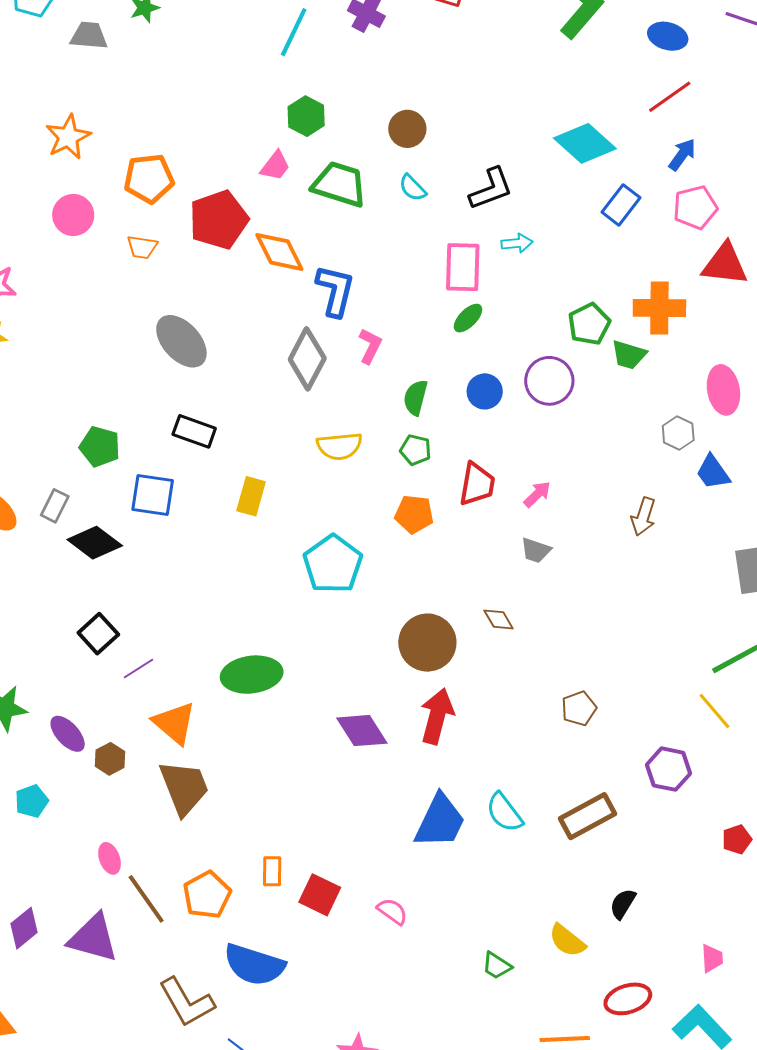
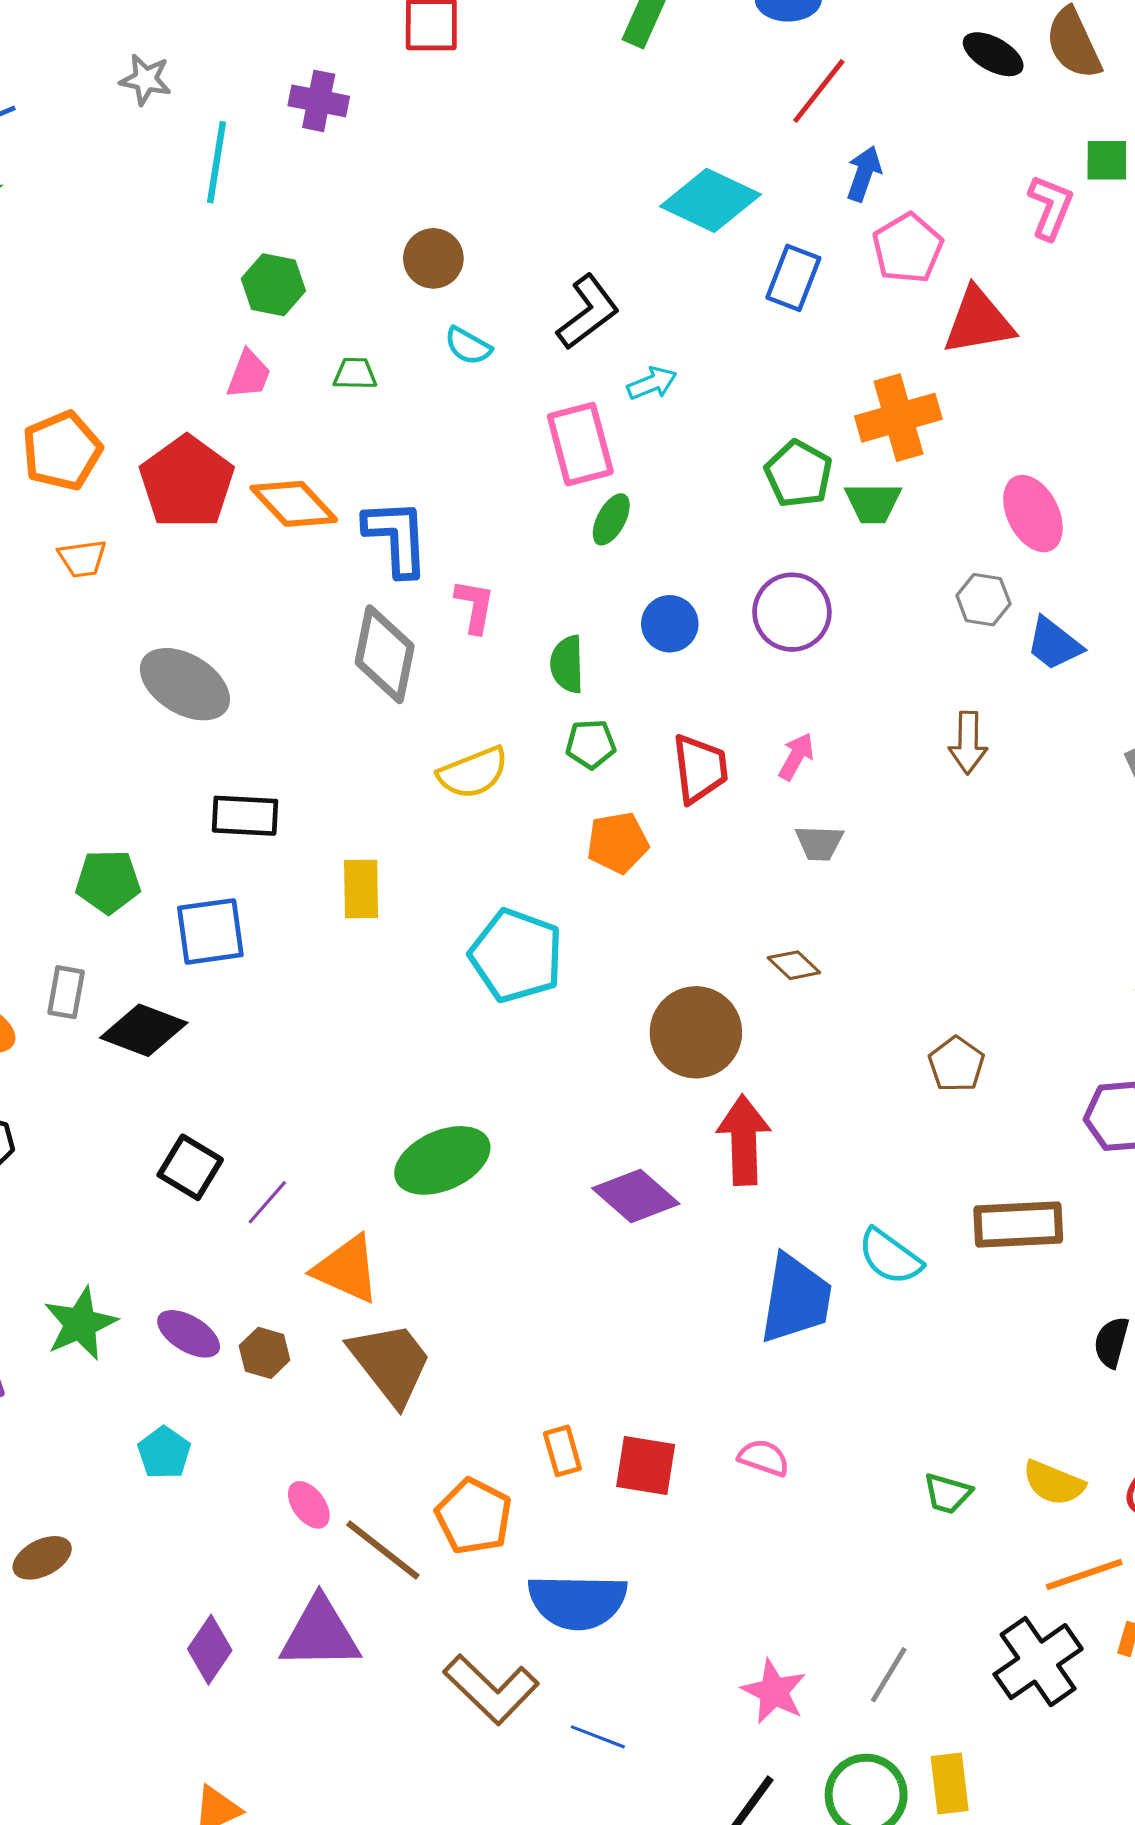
green trapezoid: (340, 184) -> (355, 374), size x0.5
purple circle: (549, 381) -> (792, 612), moved
brown rectangle: (588, 816) -> (1018, 1225), turned 42
yellow semicircle: (567, 941) -> (1054, 1483), moved

